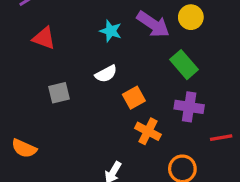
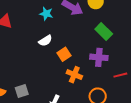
green rectangle: (184, 65) -> (104, 31), moved
gray square: (59, 93) -> (22, 91), moved

